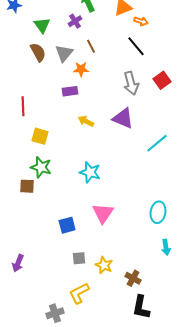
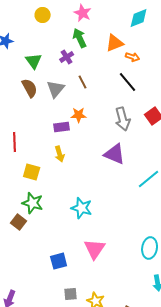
orange star: (81, 69) -> (79, 115), moved
yellow arrow: (86, 121) -> (60, 154), moved, turned -133
brown square: (27, 186) -> (19, 222), turned 35

